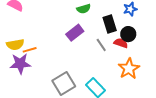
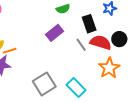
black circle: (128, 34) -> (119, 39), moved
red semicircle: (121, 43) -> (101, 42), size x1.5

